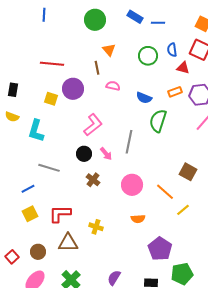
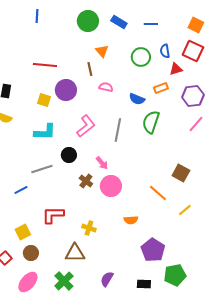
blue rectangle: (135, 17) -> (119, 22), moved
red triangle: (183, 68) -> (176, 69), turned -32
orange rectangle: (175, 92) -> (161, 88), moved
cyan L-shape: (36, 131) -> (45, 132), moved, turned -105
gray line: (129, 142) -> (118, 130), moved
black circle: (84, 154) -> (69, 155), moved
pink arrow: (106, 154) -> (102, 163), moved
gray line: (49, 168) -> (42, 169), turned -35
pink circle: (132, 185) -> (111, 186), moved
yellow line: (183, 210) -> (185, 210), moved
yellow square: (30, 214) -> (23, 232), moved
brown triangle: (68, 243) -> (75, 253), moved

